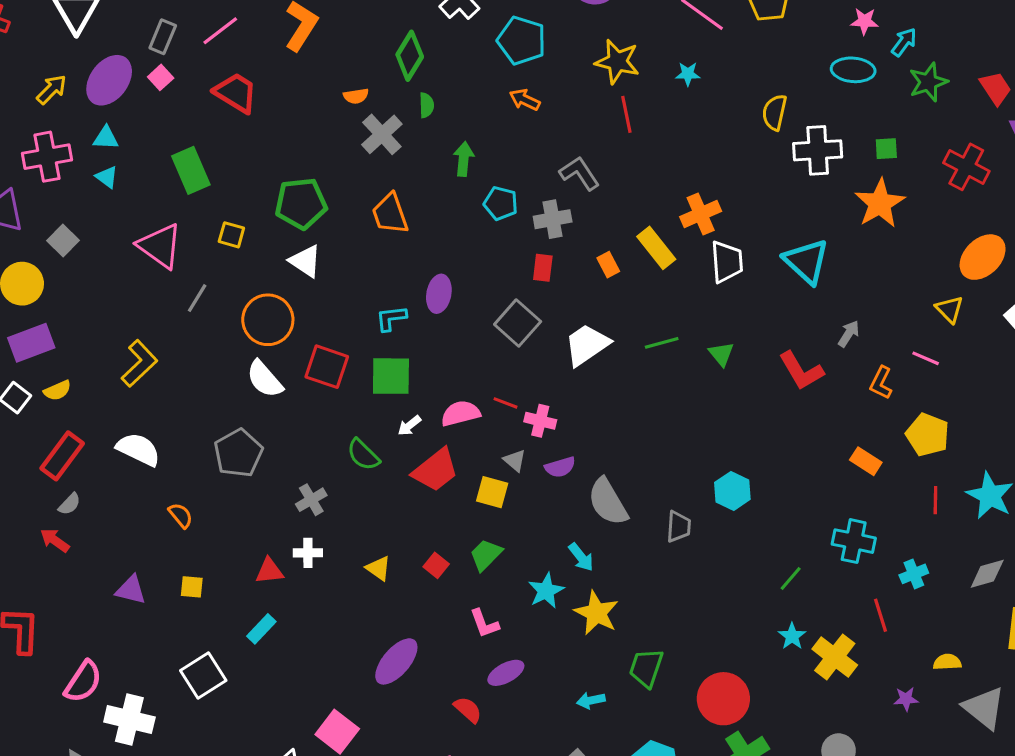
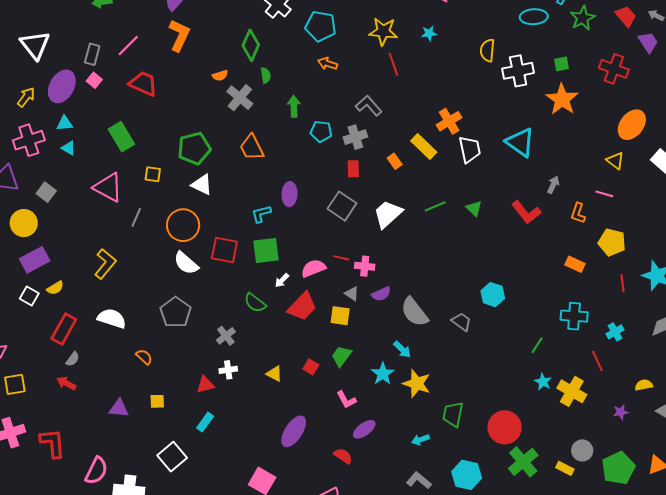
gray trapezoid: (679, 527) -> (462, 322), turned -50

